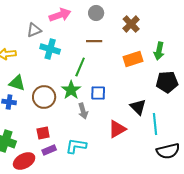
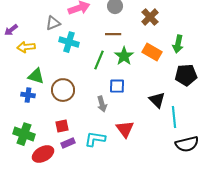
orange rectangle: (133, 59) -> (152, 52), turned 48
green star: (71, 90) -> (124, 56), moved
red triangle: (117, 129) -> (125, 129), moved, turned -36

